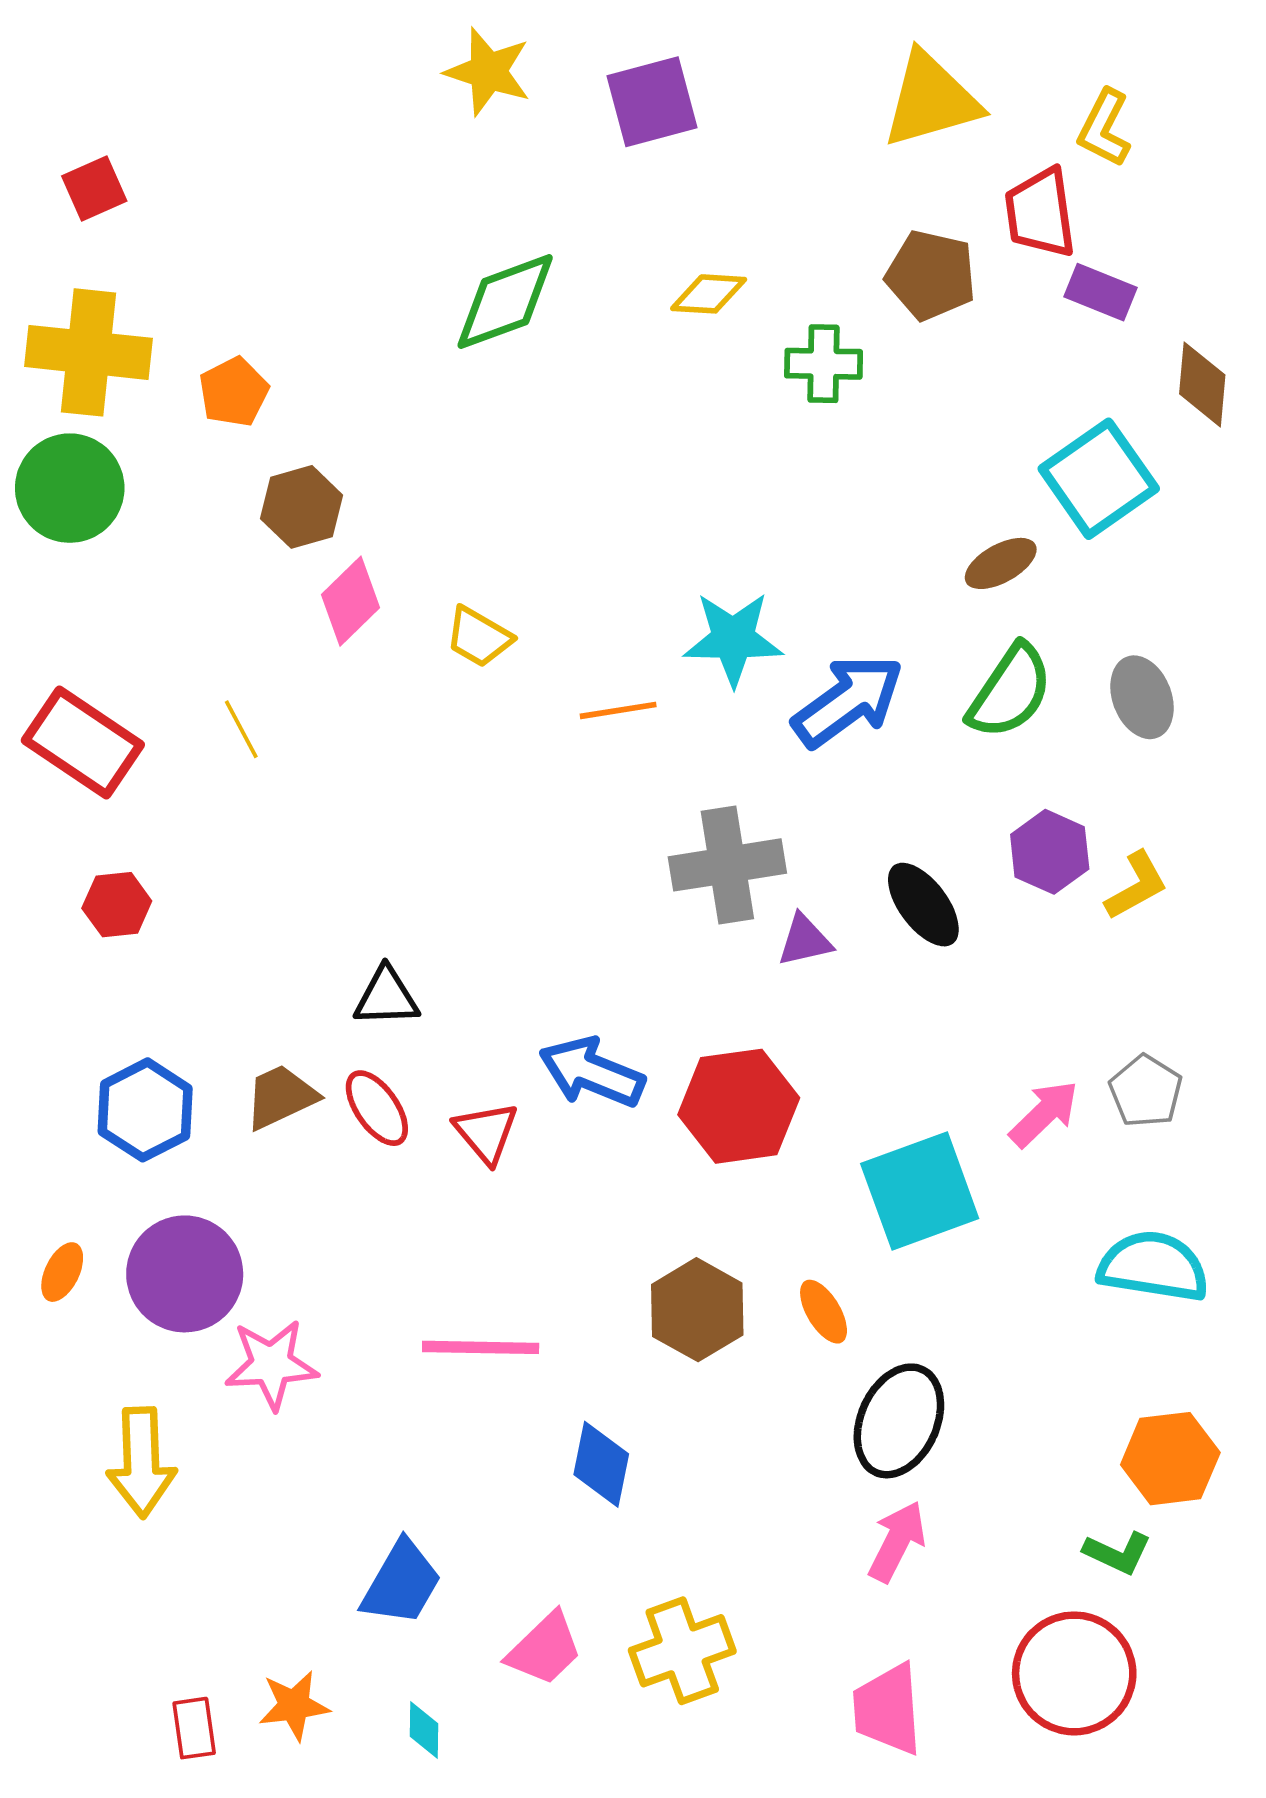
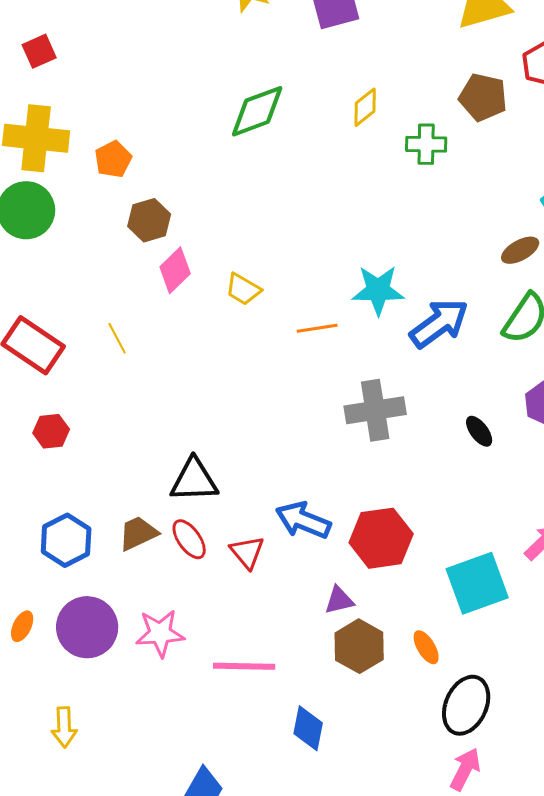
yellow diamond: (709, 294) -> (365, 107), turned -42
black ellipse: (923, 905) -> (479, 431), size x0.7
purple triangle: (805, 940) -> (339, 600), moved
black triangle: (386, 997) -> (194, 480), size x1.4
pink star: (271, 1364) -> (160, 633), moved
yellow arrow: (141, 1462) -> (64, 727), size x0.7

